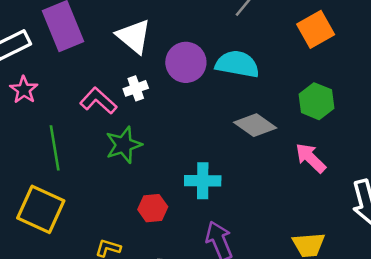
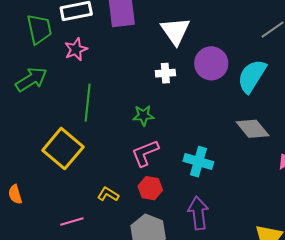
cyan semicircle: (237, 64) -> (252, 76), turned -84
pink L-shape: (98, 101) -> (145, 153), moved, turned -80
green star: (124, 145) -> (143, 115), size x0.7
red hexagon: (153, 208) -> (150, 188), moved

